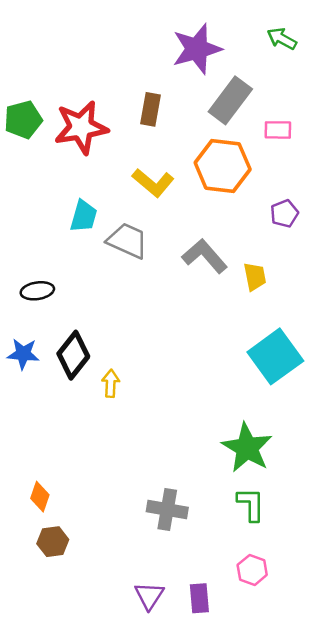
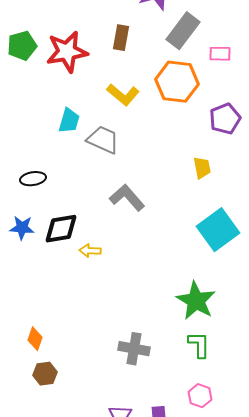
purple pentagon: (284, 214) -> (225, 119), size x1.4
gray L-shape: (205, 256) -> (127, 198), moved
black diamond: (73, 355) -> (61, 229), turned 42
yellow arrow: (111, 383) -> (90, 251), turned -90

